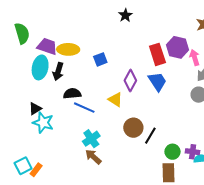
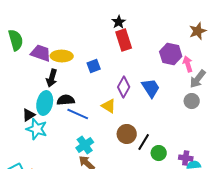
red rectangle: (157, 54) -> (124, 40), moved
cyan ellipse: (40, 67) -> (45, 103), moved
green circle: (172, 152) -> (159, 153), moved

